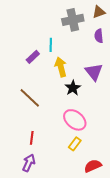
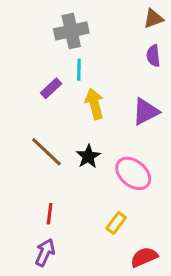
gray cross: (73, 20) -> (71, 31), moved
purple triangle: (94, 72) -> (146, 112), turned 42
black star: (73, 88) -> (88, 156), moved
pink ellipse: (75, 120) -> (133, 173), moved

